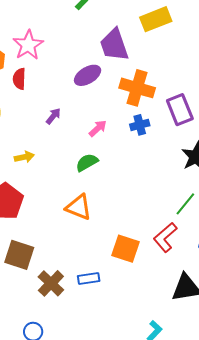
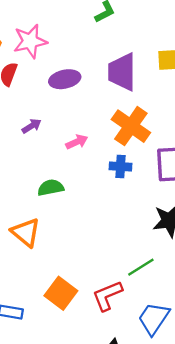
purple ellipse: (88, 75) -> (65, 79), moved
pink arrow: (98, 128) -> (77, 142), moved

